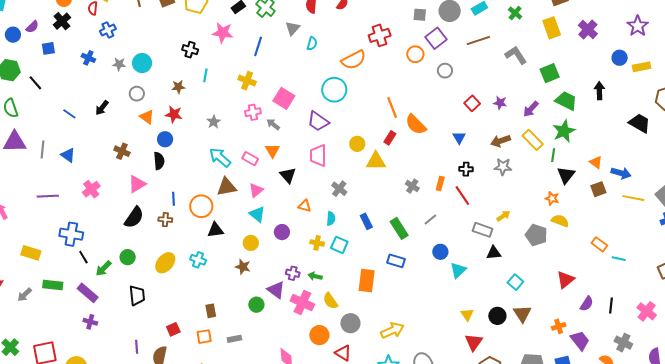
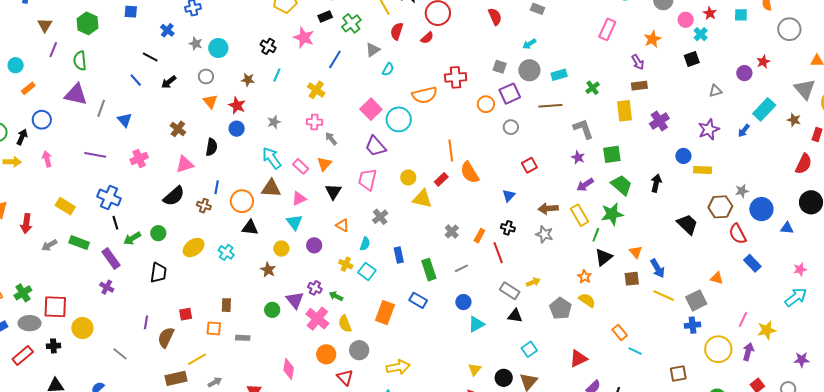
black line: (35, 83) -> (150, 57), moved, turned -35
pink square: (284, 98) -> (371, 109), moved
purple star: (500, 103) -> (578, 157), moved
blue circle: (165, 139) -> (237, 129), moved
blue arrow: (621, 173) -> (658, 268), turned 30

